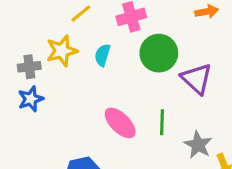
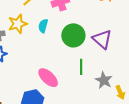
green circle: (159, 53) -> (73, 35), moved
pink ellipse: (120, 123) -> (48, 78), moved

